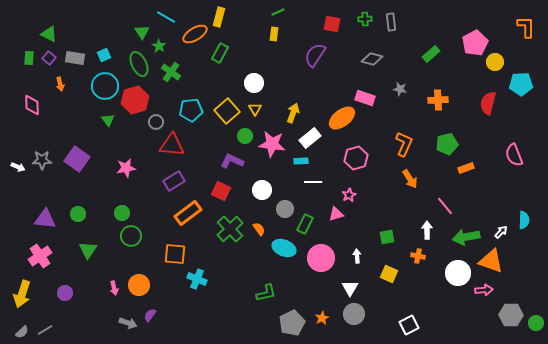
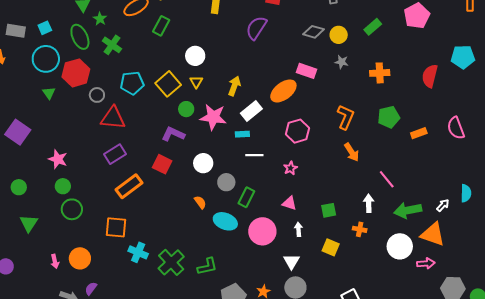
yellow circle: (495, 62) -> (339, 35), moved
pink star: (126, 168) -> (58, 159), moved, turned 30
orange rectangle: (466, 168) -> (419, 133), moved
pink triangle: (336, 214) -> (289, 203), moved, turned 35
green cross: (230, 229) -> (171, 262), moved

